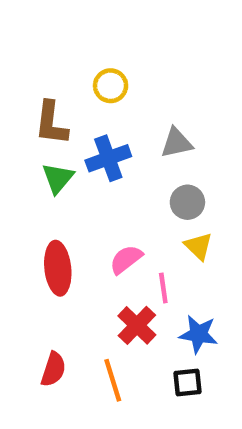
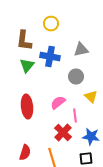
blue cross: (108, 158) -> (50, 57), turned 30
gray circle: (187, 202) -> (76, 77), moved

